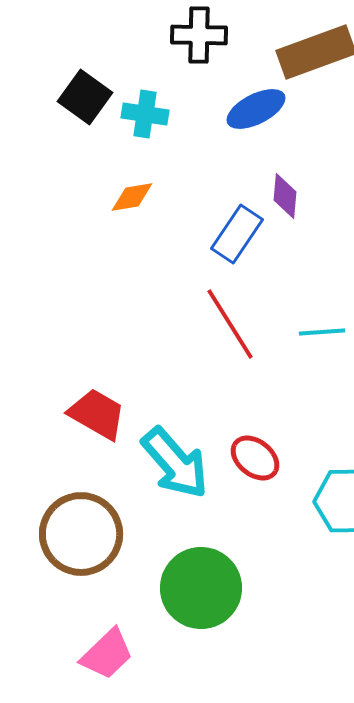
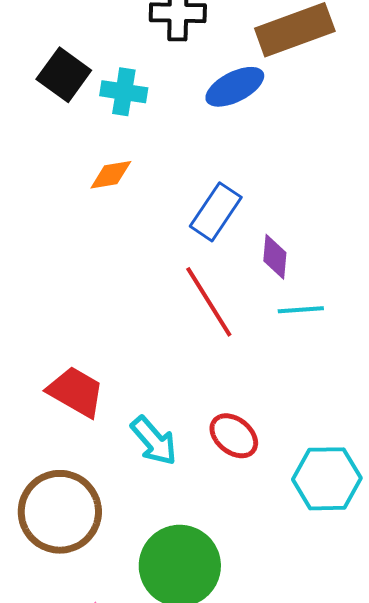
purple diamond: (285, 196) -> (275, 257), moved
cyan arrow: (175, 463) -> (154, 441), size x0.7

